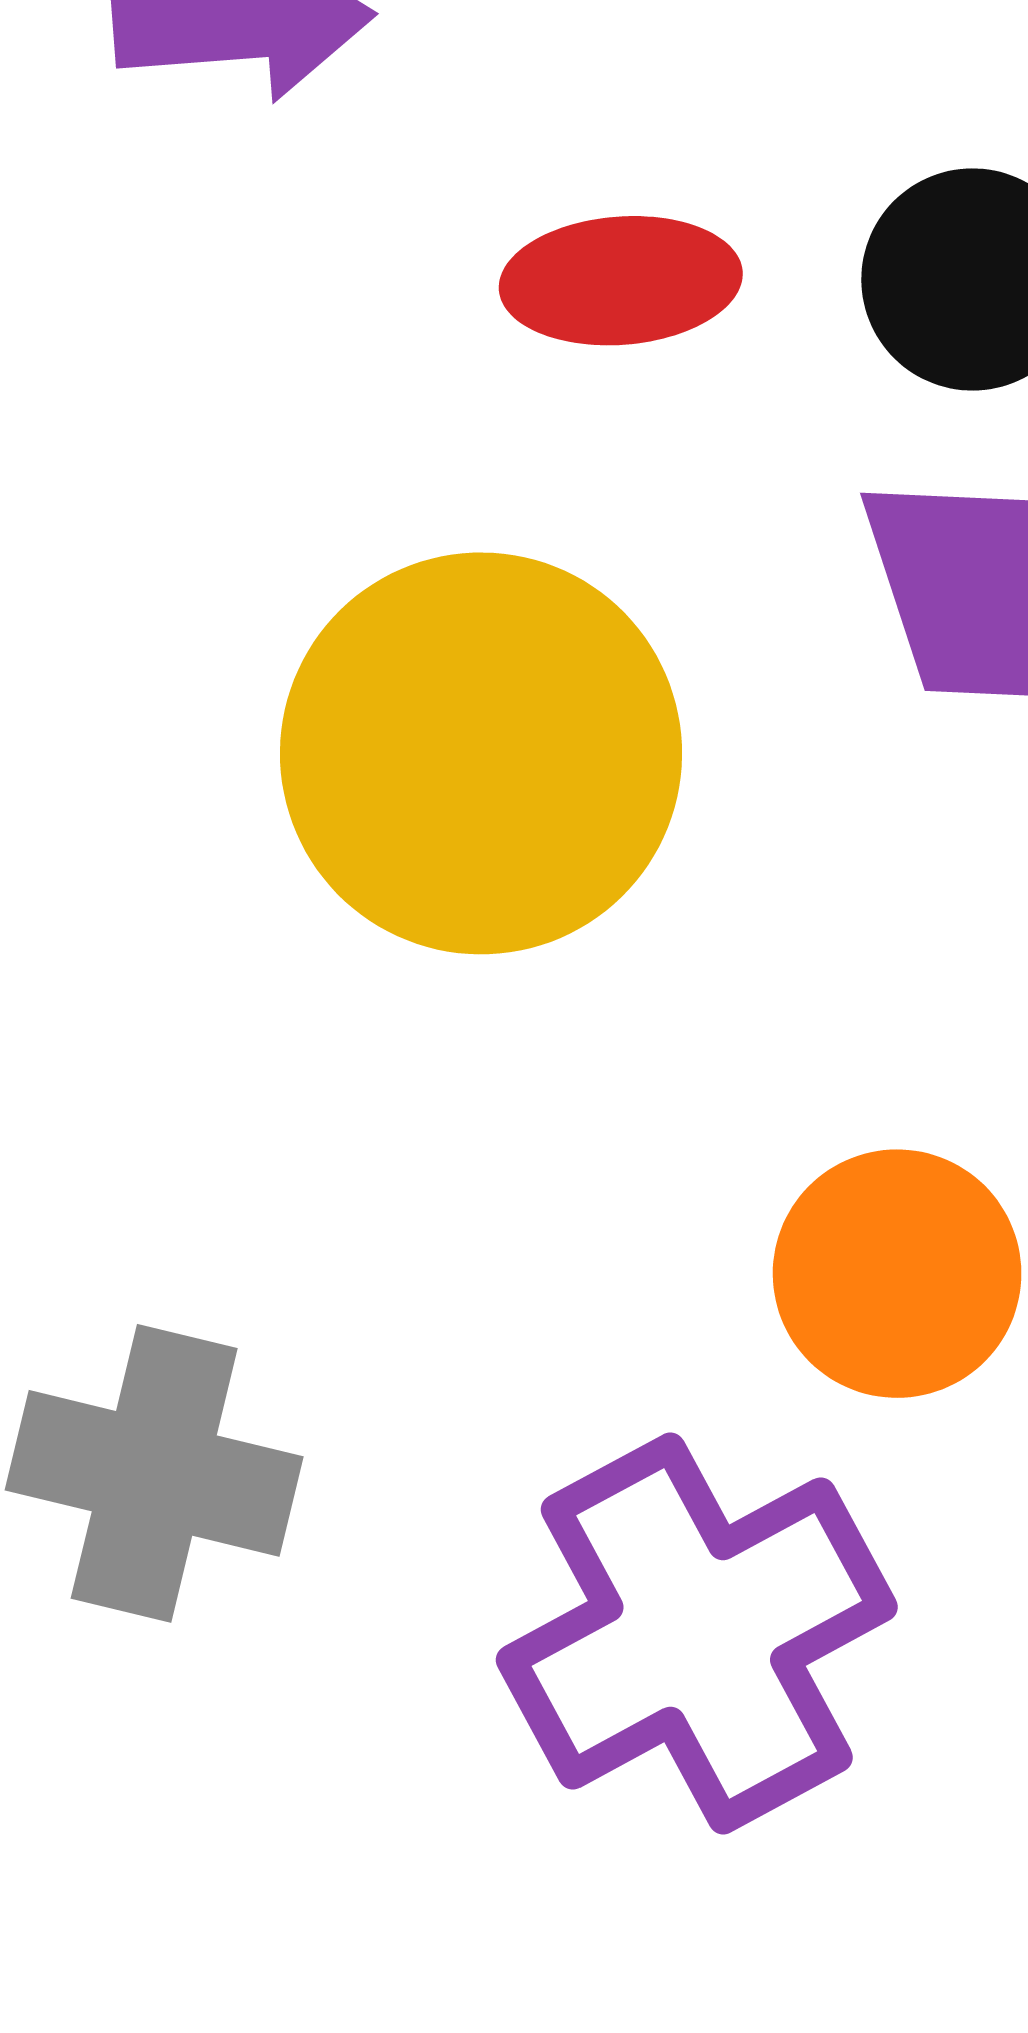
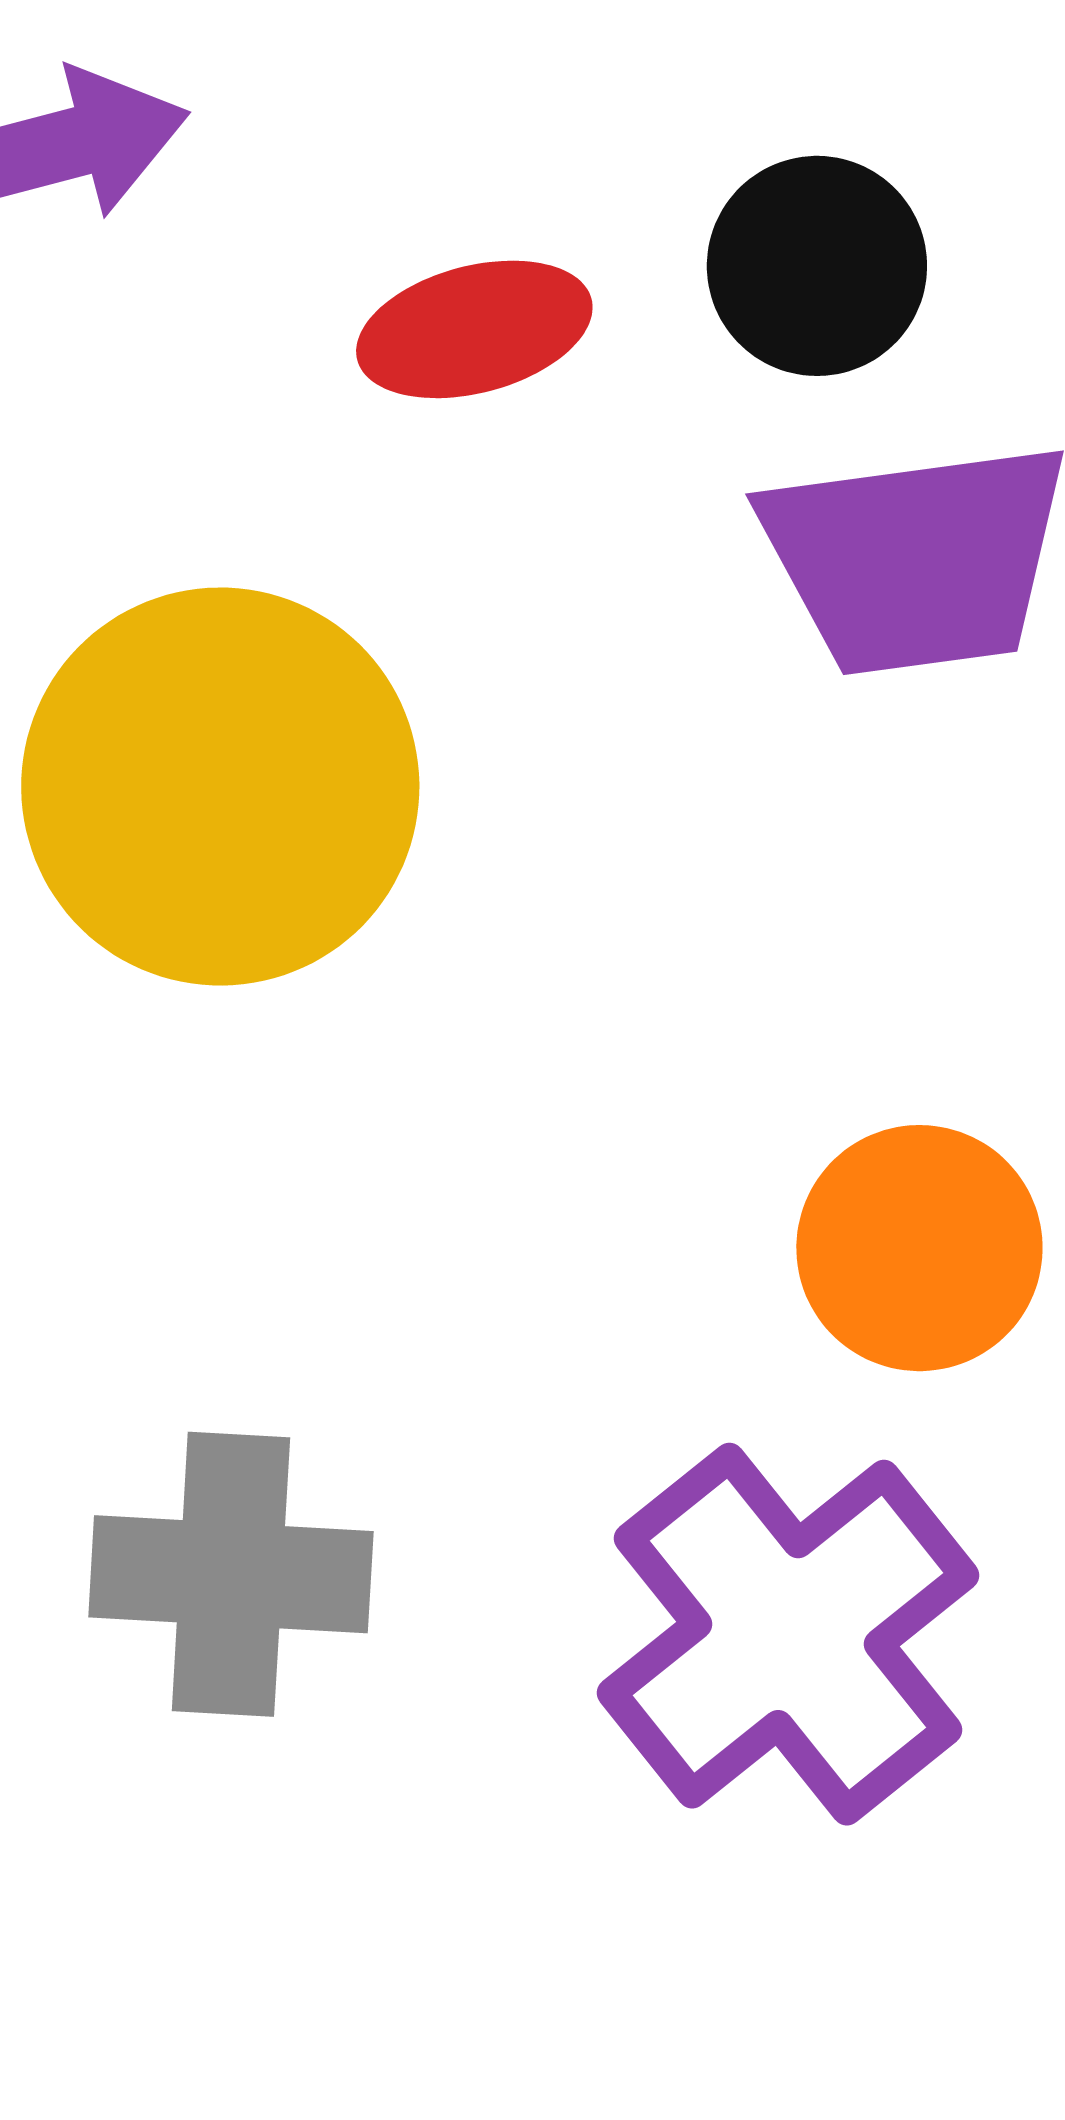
yellow circle: (481, 753) -> (220, 787), moved

